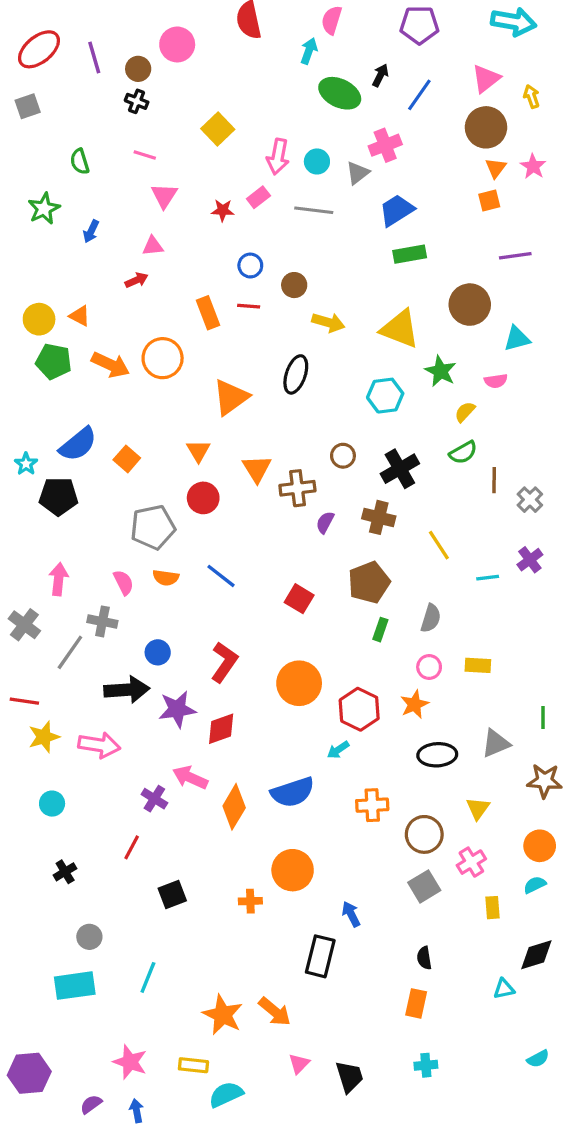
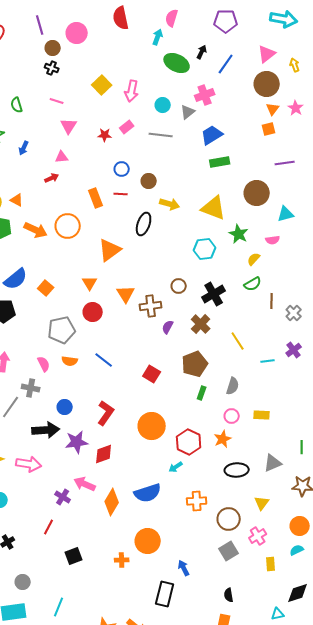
purple line: (94, 57) -> (40, 25), moved
pink arrow: (278, 157) -> (132, 91), moved
black ellipse: (296, 374) -> (144, 224), moved
brown cross: (379, 517) -> (201, 324), turned 30

